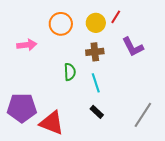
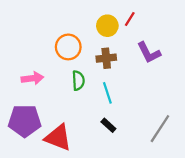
orange circle: (61, 24) -> (68, 47), moved
pink arrow: (27, 45) -> (32, 78), moved

